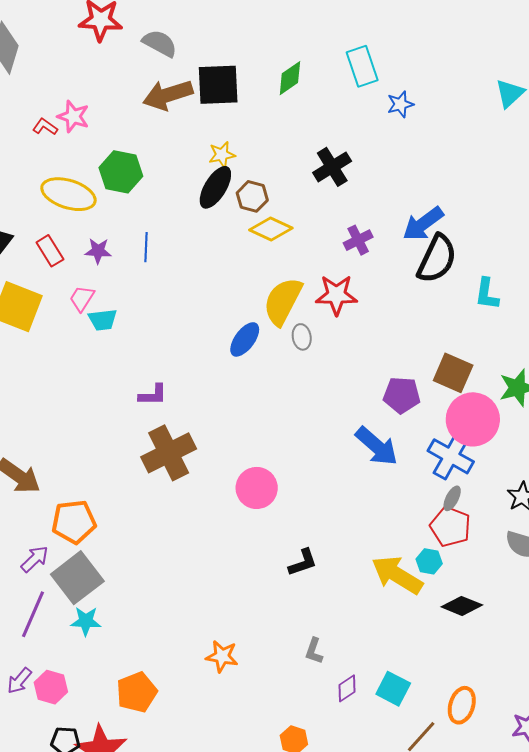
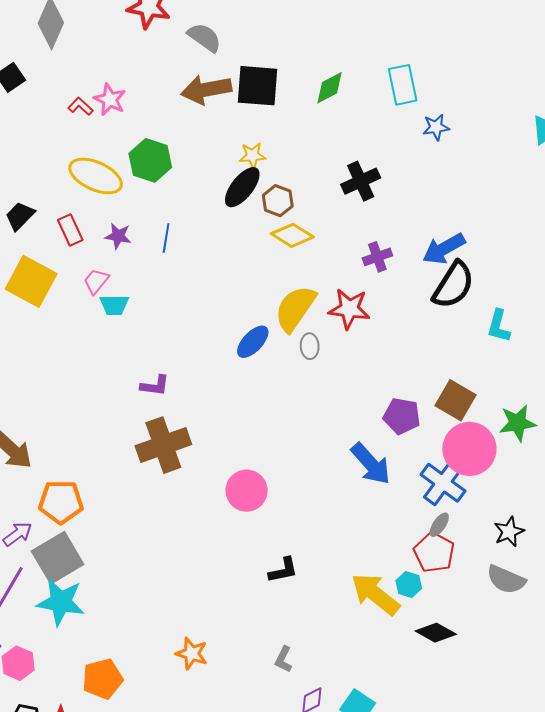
cyan star: (86, 621) -> (61, 602), size x1.6

